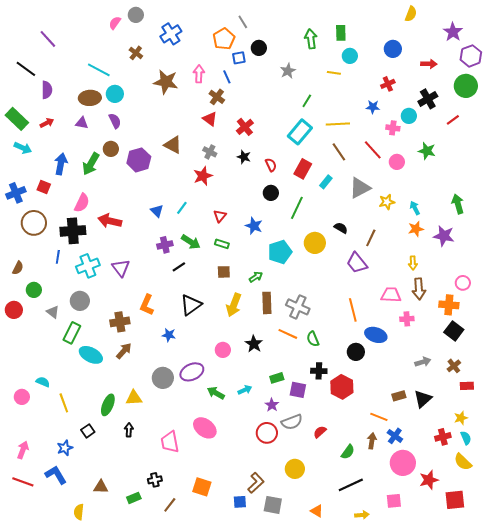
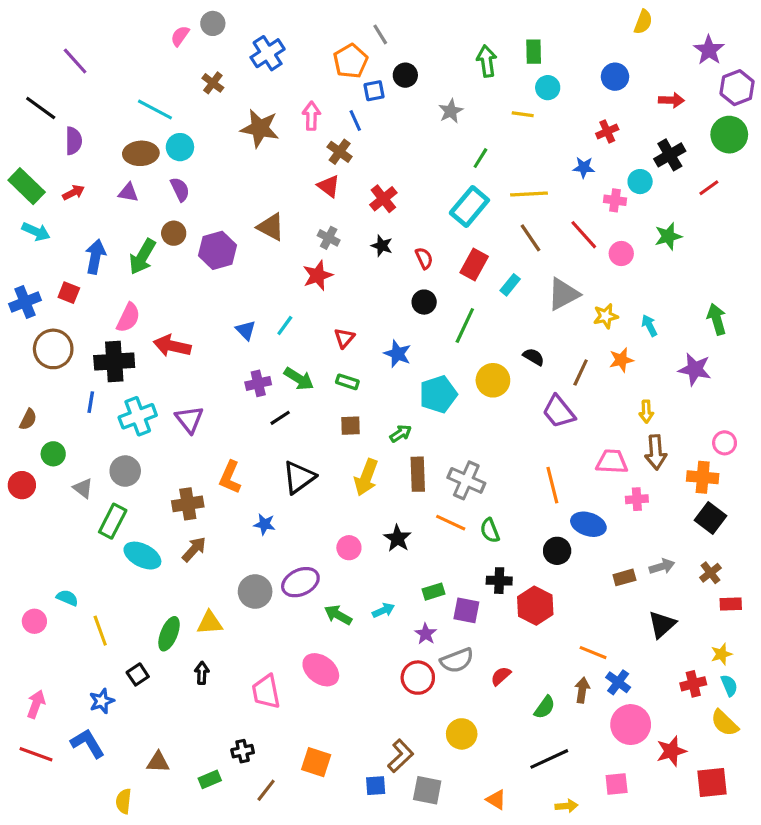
green star: (427, 151) -> (668, 236), turned -30
orange star: (416, 229) -> (621, 360), moved
brown rectangle: (399, 396) -> (624, 577), moved

